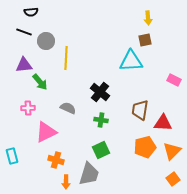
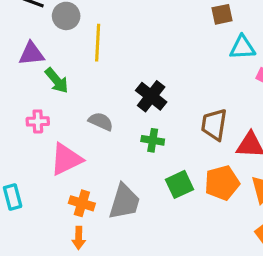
cyan triangle: (131, 61) -> (242, 47), moved, size x0.7
green square: (101, 150) -> (179, 184), moved
gray trapezoid: (89, 174) -> (124, 202), moved
orange arrow: (66, 182) -> (79, 238), moved

